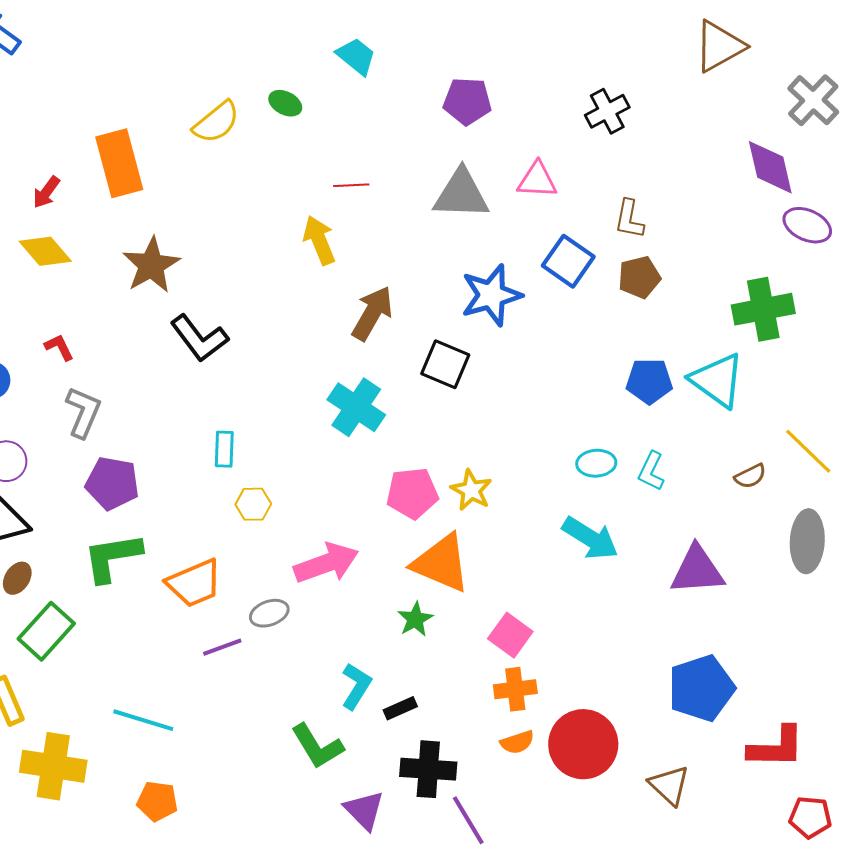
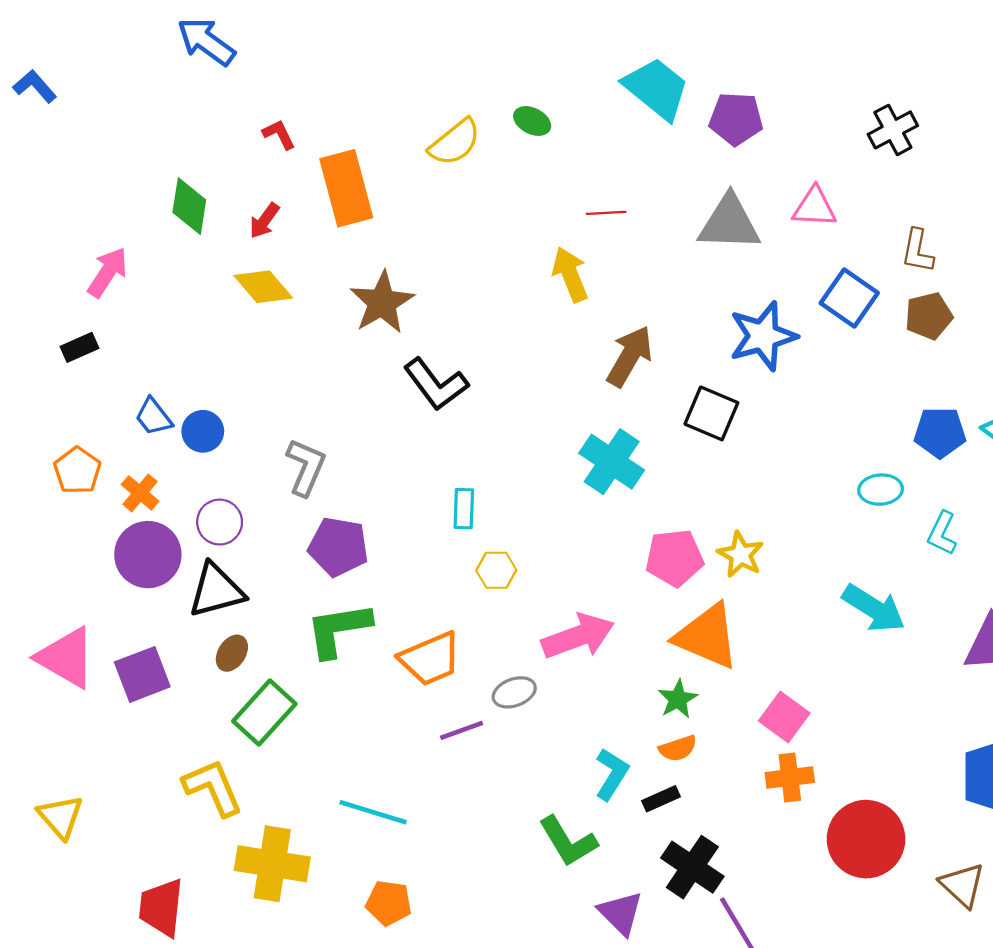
cyan trapezoid: (356, 56) -> (657, 89), moved, size x1.5
red L-shape: (59, 347) -> (279, 134), moved
cyan ellipse: (596, 463) -> (881, 490), moved
orange semicircle: (517, 742) -> (678, 748), moved
black cross: (428, 769) -> (692, 867), turned 30

